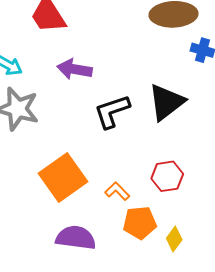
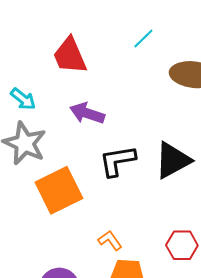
red hexagon: (167, 176) -> (182, 245), moved
orange square: (63, 177) -> (59, 190), moved

